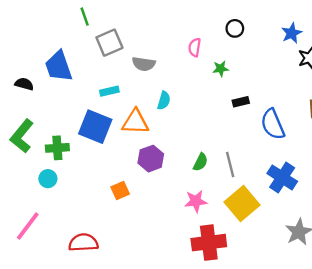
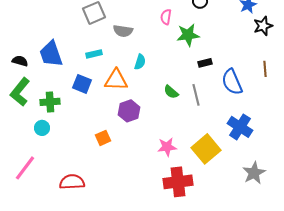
blue trapezoid: (59, 66) -> (51, 54), moved
green star: (221, 69) -> (188, 35), size x1.6
black semicircle: (24, 84) -> (20, 61), moved
blue square: (95, 127) -> (82, 84), size x0.7
green semicircle: (201, 162) -> (171, 92), moved, turned 105
gray line: (230, 164) -> (196, 95), moved

